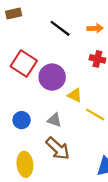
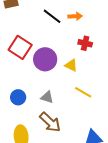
orange arrow: (95, 28) -> (75, 16), moved
yellow triangle: (75, 95) -> (71, 65), moved

